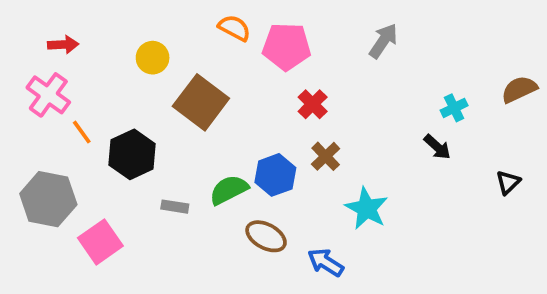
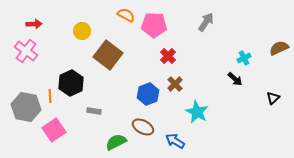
orange line: (82, 132) -> (50, 96), moved, turned 32
green semicircle: (229, 190) -> (116, 142), moved

